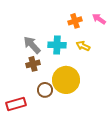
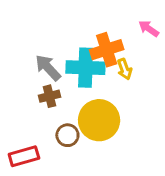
orange cross: (75, 21) -> (107, 50), moved, size x1.5
cyan cross: (57, 45) -> (86, 68), size x1.4
yellow arrow: (83, 46) -> (125, 69), turned -136

